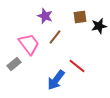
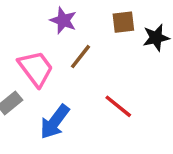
blue arrow: (56, 80) -> (55, 122), moved

